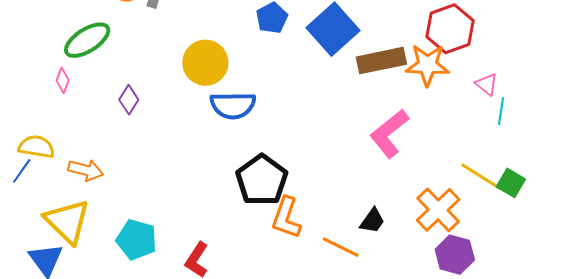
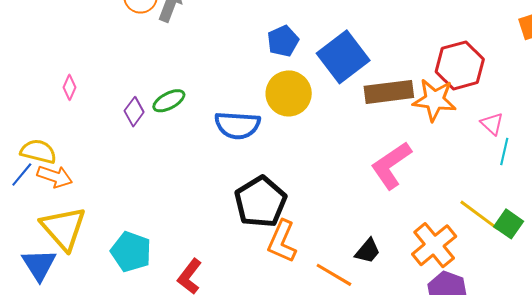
green ellipse: (87, 40) -> (169, 101), moved, size x0.7
yellow circle: (205, 63) -> (289, 93), moved
orange arrow: (86, 170) -> (55, 177), moved

